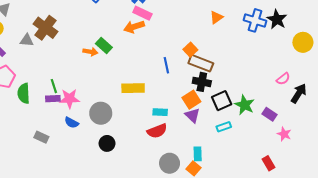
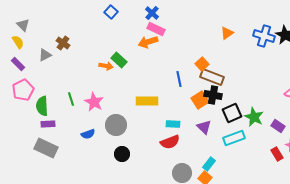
brown cross: (46, 28) -> (63, 43), size x0.6
gray triangle: (27, 40) -> (45, 55), turned -32
purple rectangle: (53, 99) -> (48, 124), moved
pink star: (69, 99) -> (94, 102), moved, turned 30
orange square: (191, 100) -> (200, 100), moved
blue semicircle: (72, 123) -> (88, 134), turned -48
cyan rectangle: (224, 127) -> (234, 138), size x1.5
gray rectangle: (41, 137) -> (46, 148), moved, size x1.6
cyan rectangle: (198, 154) -> (209, 164), turned 40
red rectangle: (269, 163) -> (277, 154), moved

